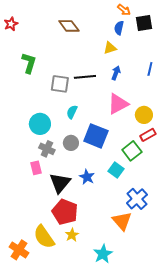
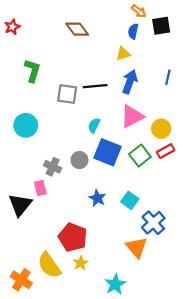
blue arrow: (116, 73) -> (130, 82), size x1.5
cyan semicircle: (72, 112) -> (94, 125), moved
cyan circle: (40, 124) -> (26, 125), moved
green square: (132, 151) -> (140, 156), moved
cyan square: (116, 170) -> (130, 200), moved
black triangle: (60, 183) -> (20, 205), moved

